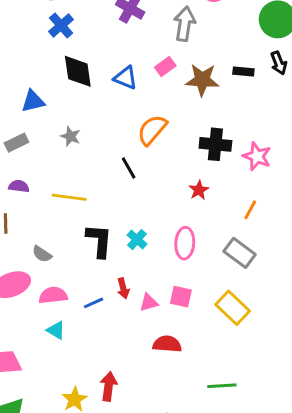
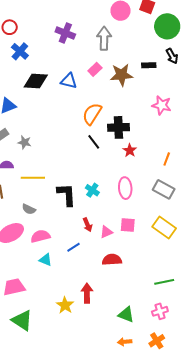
black diamond: (78, 71) -> (36, 81), turned -70
gray star: (71, 136) -> (24, 142), moved
black cross: (215, 144) -> (118, 127), moved
pink star: (257, 156) -> (162, 105), moved
black line: (129, 168) -> (94, 142), moved
yellow line: (69, 197) -> (33, 178), moved
blue line: (93, 303) -> (74, 247), moved
red semicircle: (167, 344) -> (112, 260), moved

